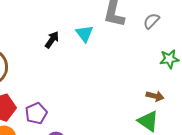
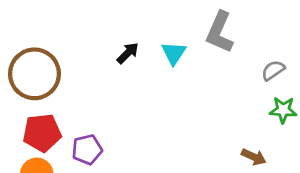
gray semicircle: (151, 21) -> (273, 70), moved

